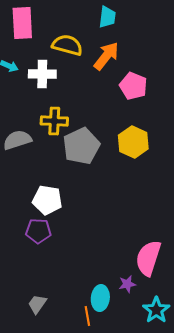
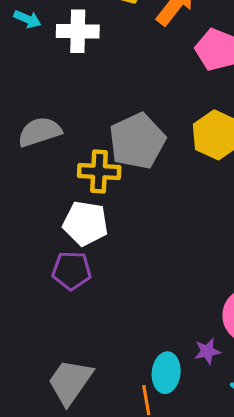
yellow cross: (54, 121) -> (99, 171), moved
gray trapezoid: (37, 304) -> (70, 382), size x1.6

